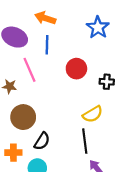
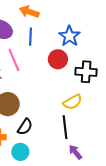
blue star: (98, 27) -> (70, 36), moved
black cross: (107, 82) -> (86, 72), size x1.5

